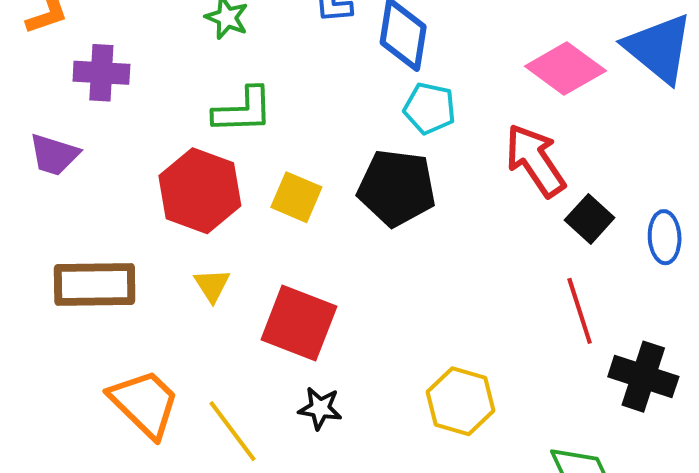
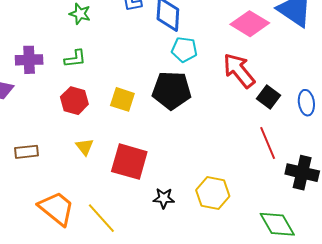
purple cross: (101, 73) -> (29, 60), moved
green L-shape: (243, 110) -> (75, 59), moved, size x0.7
red hexagon: (200, 191) -> (74, 101), size x0.7
brown rectangle: (95, 285) -> (26, 152), size x0.6
black star: (320, 408) -> (164, 198), moved

